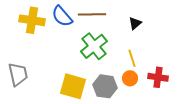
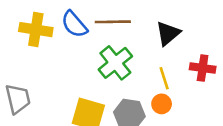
black triangle: (135, 23) -> (168, 33), size x1.5
red cross: (158, 77) -> (203, 68), moved

